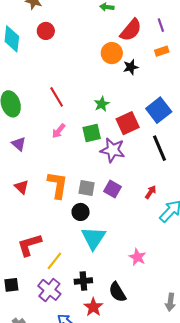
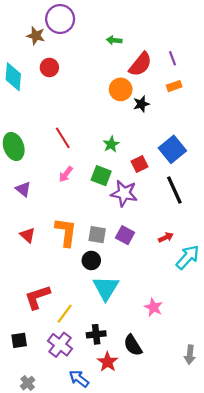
red square: (128, 123) -> (139, 164), size x0.7
green square: (92, 133) -> (101, 176), turned 36
red arrow: (151, 192) -> (166, 237), turned 32

